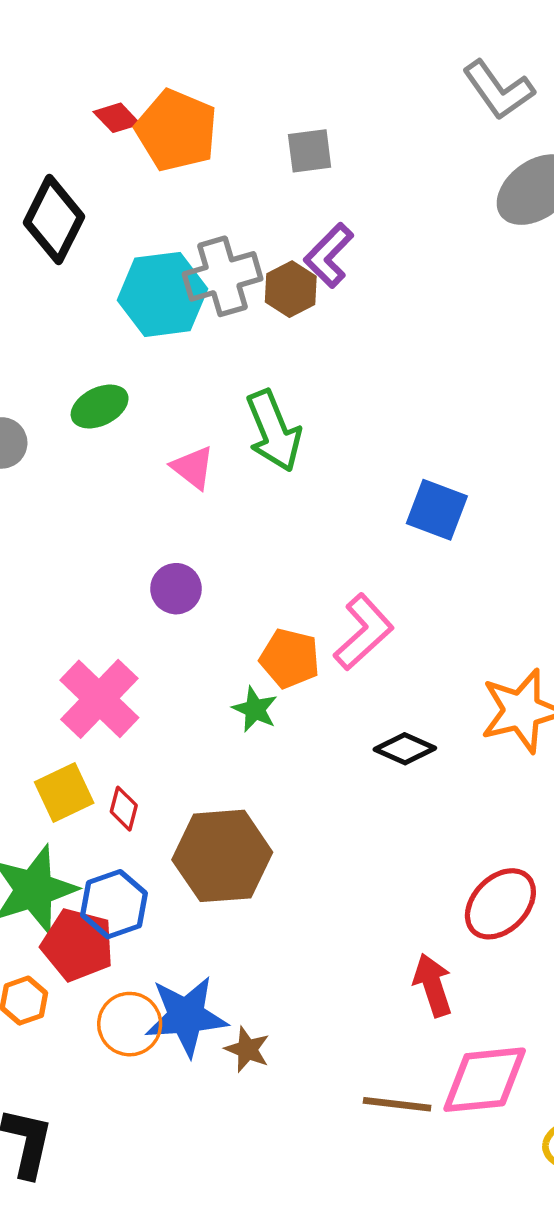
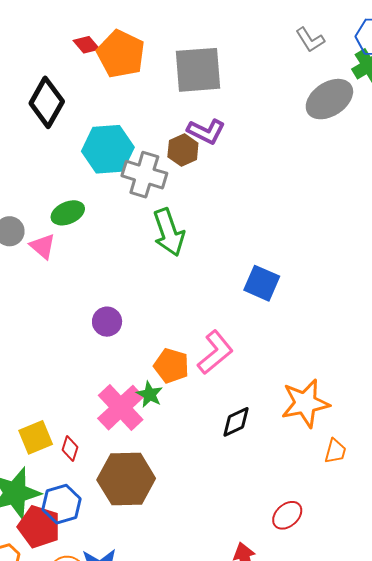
gray L-shape: (498, 90) -> (310, 40), size x0.7
gray square: (310, 151) -> (198, 70), size x1.8
purple L-shape: (329, 255) -> (206, 131), turned -111
gray cross: (223, 276) -> (144, 175), moved, turned 30
pink triangle: (193, 467) -> (43, 246), moved
pink cross: (99, 699) -> (121, 408), moved
black diamond: (405, 749) -> (236, 422), turned -52
red ellipse: (500, 904) -> (287, 515), size x0.7

